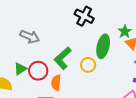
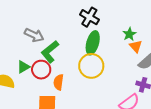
green ellipse: (103, 46) -> (93, 43), moved
green L-shape: (63, 58) -> (50, 52), moved
yellow circle: (88, 65) -> (91, 66), size x1.6

